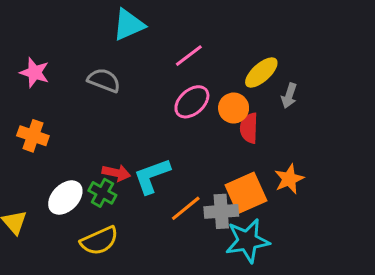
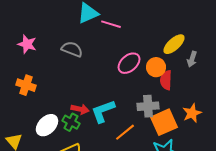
pink line: (189, 56) -> (111, 24), moved, turned 54
gray cross: (221, 211) -> (148, 106), moved

